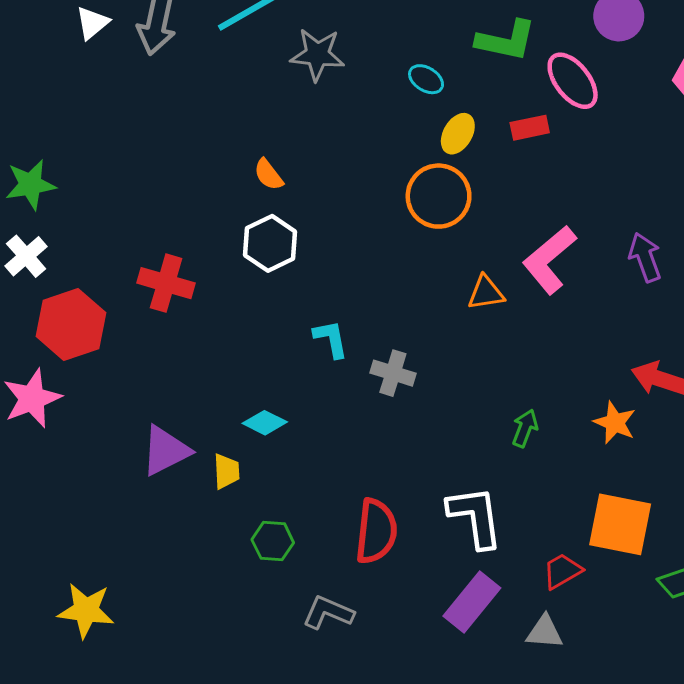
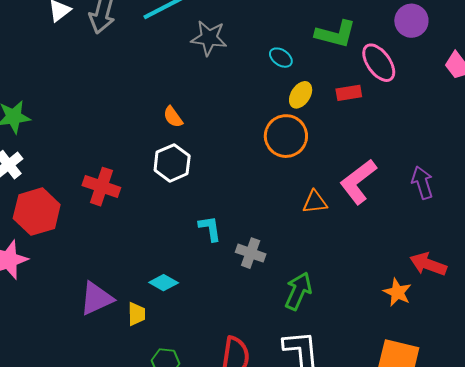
green arrow: (525, 428) -> (298, 291), moved, size x1.5

